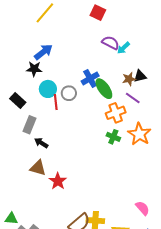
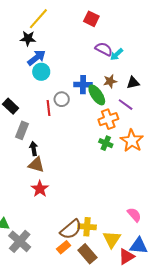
black star: (34, 69) -> (28, 38), moved
blue cross: (90, 78) -> (83, 85), turned 30
brown star: (129, 79) -> (110, 81), moved
cyan circle: (48, 89) -> (41, 72), moved
black arrow: (41, 143) -> (34, 149), turned 48
brown triangle: (38, 168) -> (36, 165), moved
red star: (58, 181) -> (40, 189), moved

